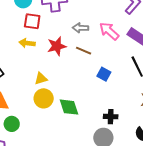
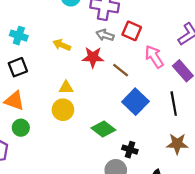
red square: (32, 21) -> (132, 31), moved
gray arrow: (80, 28) -> (105, 35), moved
blue square: (104, 74) -> (135, 102), size x1.6
green diamond: (69, 107) -> (103, 129), moved, turned -50

